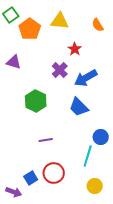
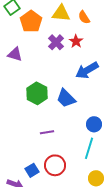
orange semicircle: (98, 25) -> (84, 17), moved
purple cross: (60, 70) -> (56, 42), moved
blue trapezoid: (79, 107) -> (66, 98), moved
blue circle: (101, 137) -> (94, 124), moved

